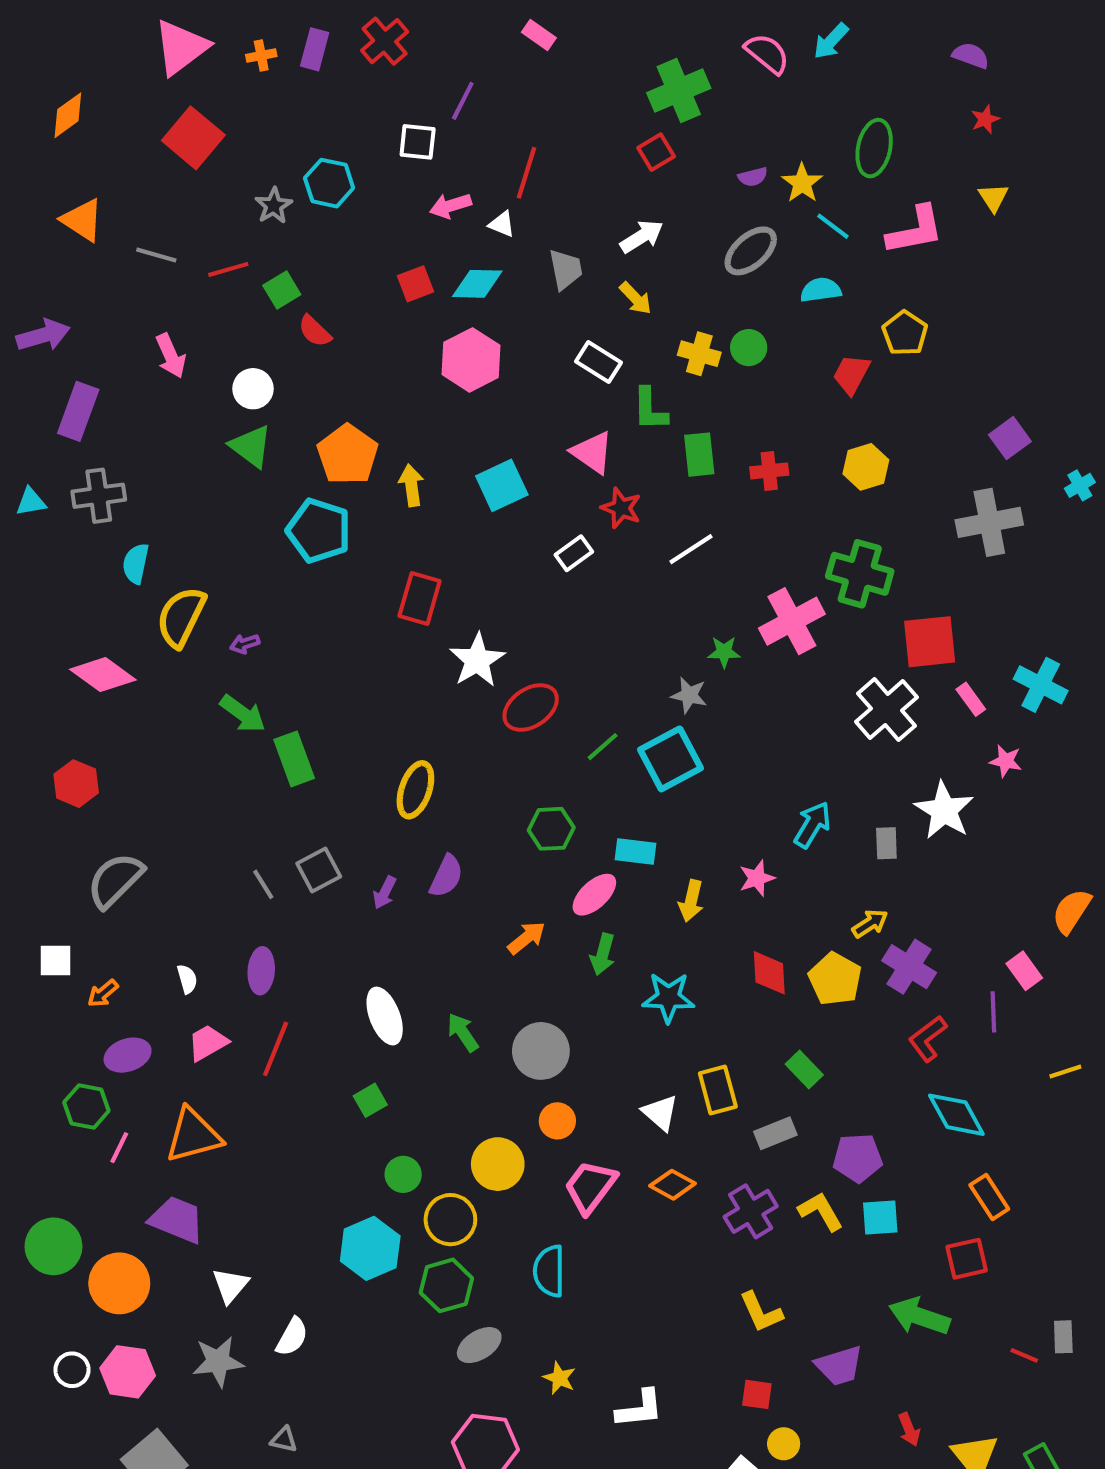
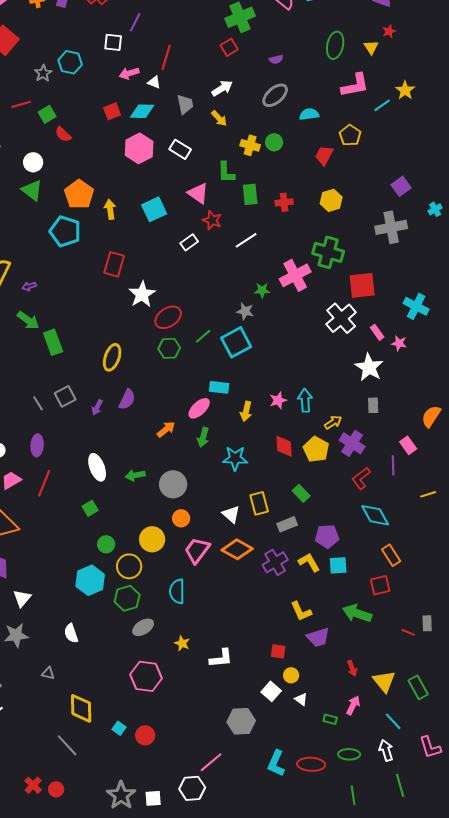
yellow star: (802, 183) -> (405, 90), moved
yellow triangle: (993, 197) -> (371, 47), moved
cyan line: (833, 226) -> (382, 105), moved, turned -72
white rectangle: (599, 362) -> (180, 149), moved
pink rectangle: (971, 699) -> (377, 332), moved
cyan arrow: (812, 825) -> (305, 400), moved, turned -35
green hexagon: (551, 829) -> (169, 348), moved
gray rectangle: (886, 843) -> (373, 405), moved
green arrow: (463, 1032) -> (135, 475), turned -66
orange diamond: (673, 1185) -> (237, 549), size x1.4
yellow L-shape: (761, 1312) -> (301, 611), moved
white semicircle: (292, 1337) -> (71, 633), moved, turned 132

